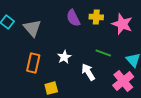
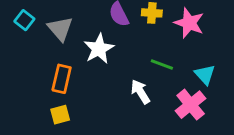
white star: (64, 57) -> (99, 49), moved, size x1.5
yellow square: (51, 88) -> (60, 115), moved

